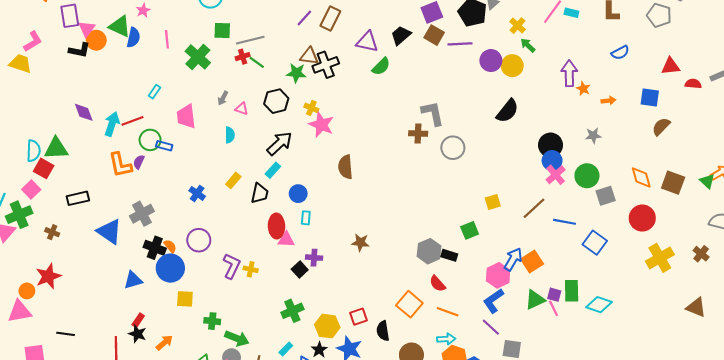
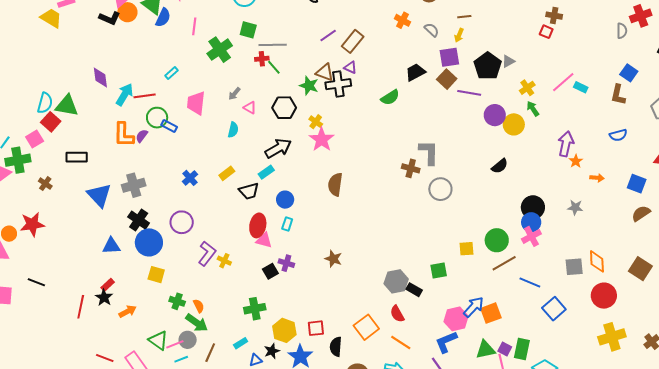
purple triangle: (367, 42) -> (350, 67), moved, size x0.6
black semicircle: (507, 111) -> (500, 166), size x0.7
green circle: (587, 176) -> (497, 240), moved
orange diamond: (641, 178) -> (597, 261), moved
black trapezoid: (260, 193) -> (249, 191), turned 50
orange semicircle: (170, 246) -> (199, 306), moved

